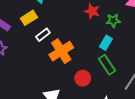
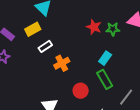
green star: (113, 21) -> (113, 29), moved
orange cross: (61, 51) -> (62, 63), size x0.7

